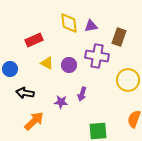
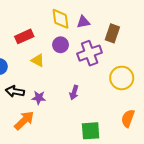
purple cross: (97, 56) -> (90, 53), turned -30
purple circle: (69, 65) -> (61, 45), moved
purple star: (61, 102) -> (39, 98), moved

